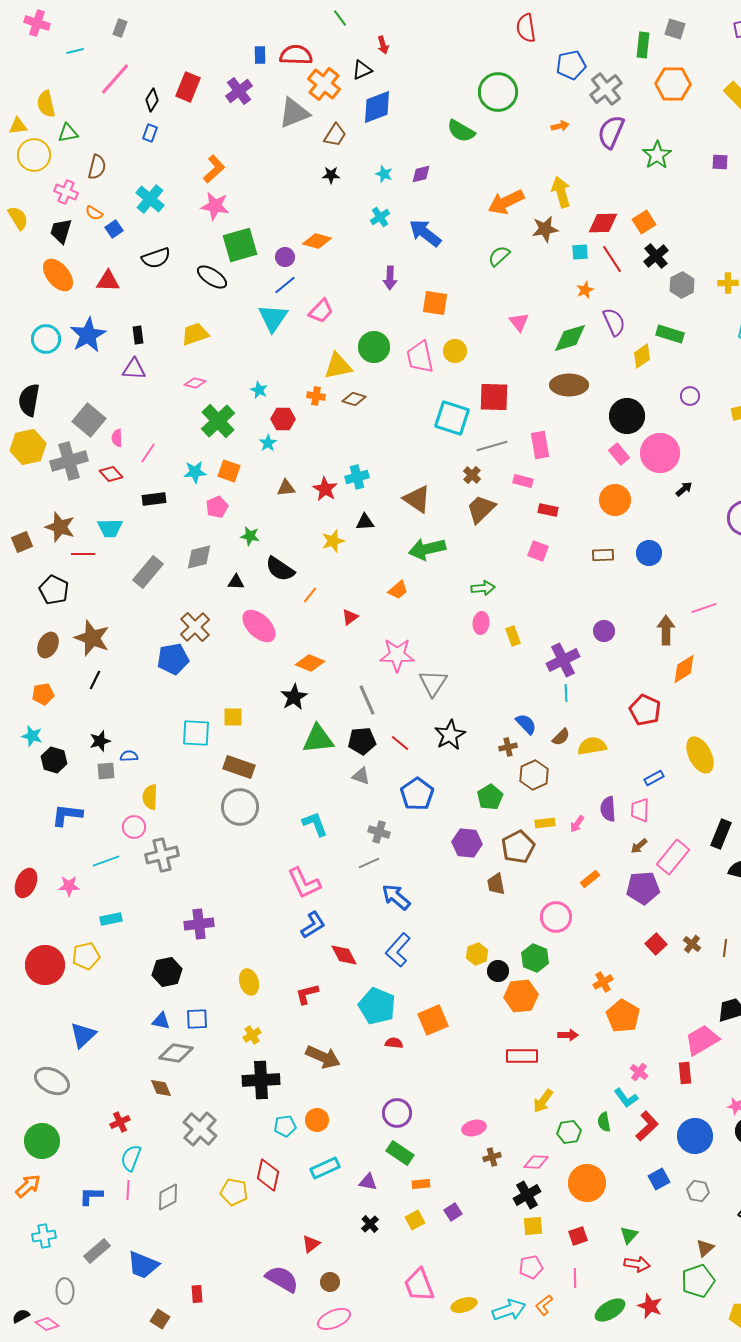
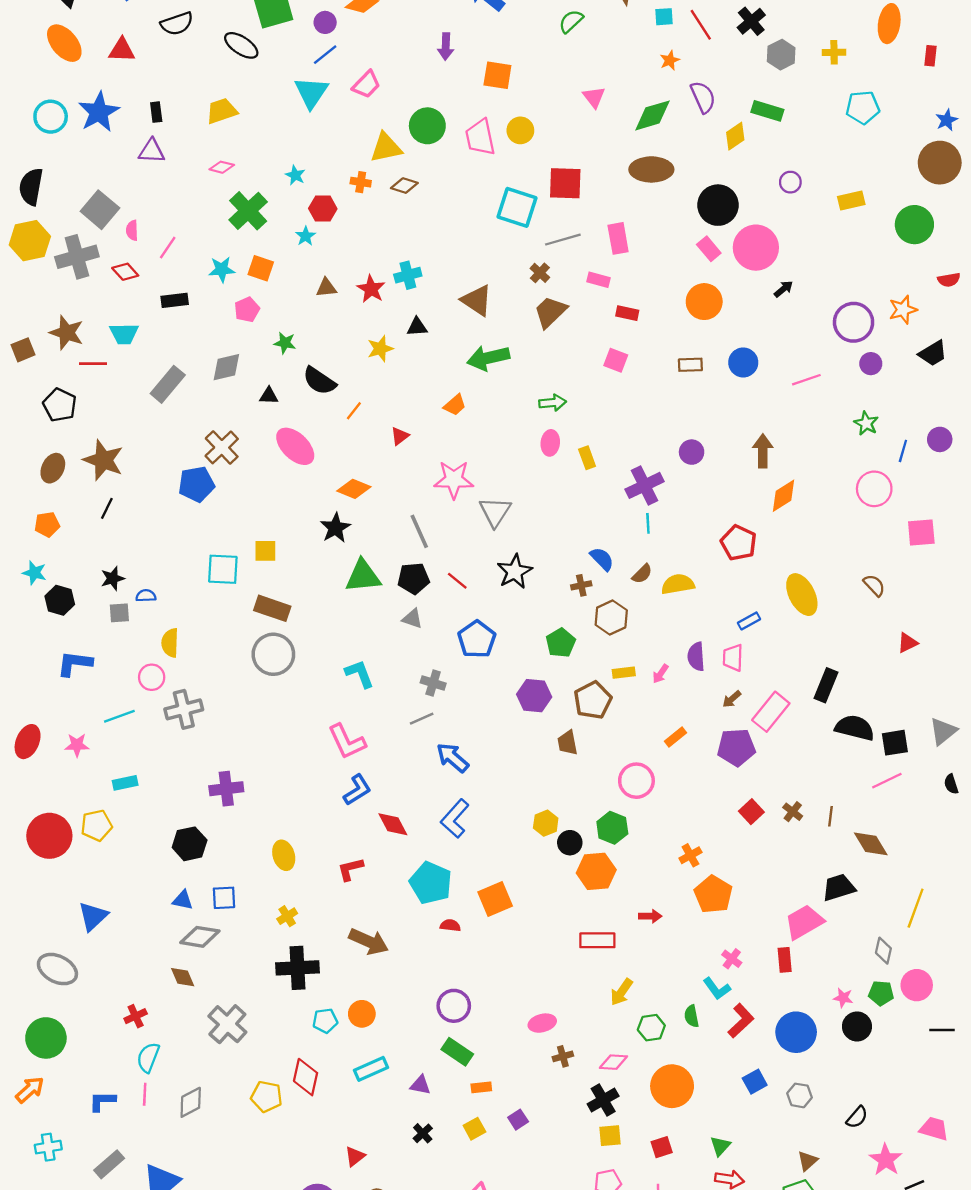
pink line: (704, 608) -> (806, 380), moved

